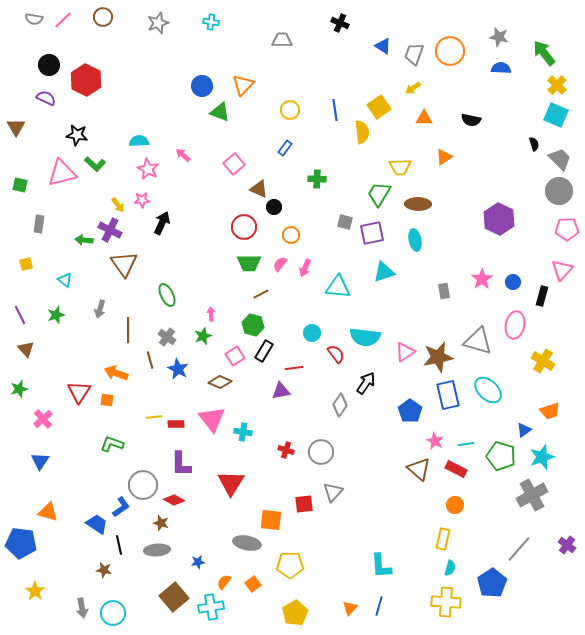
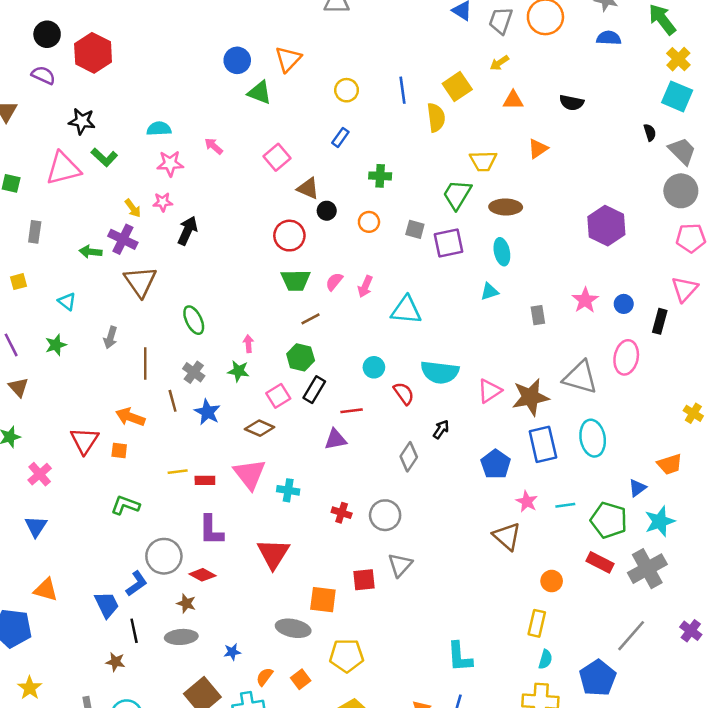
pink star: (148, 169) -> (170, 163), turned -30
orange circle: (291, 235) -> (369, 222), moved
cyan triangle: (384, 272) -> (489, 291), moved, size x0.7
green star: (203, 336) -> (238, 371), turned 30
yellow cross: (543, 361) -> (693, 413), moved, size x0.7
black arrow: (366, 383) -> (441, 429), size x0.7
cyan ellipse: (488, 390) -> (593, 438), turned 36
red rectangle: (456, 469) -> (600, 562), moved
blue trapezoid: (97, 524) -> (107, 605), turned 30

